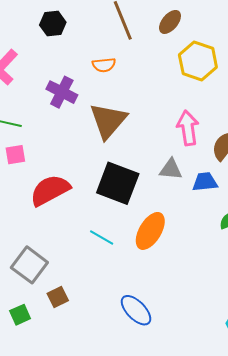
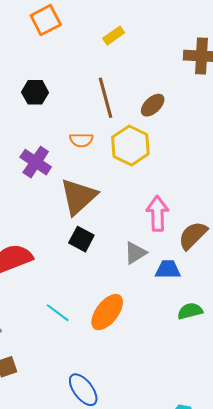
yellow hexagon: (198, 61) -> (130, 145), moved
gray triangle: (171, 169) -> (135, 253), turned -45
black square: (118, 183) -> (81, 239), moved, size x0.6

